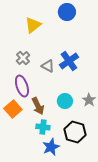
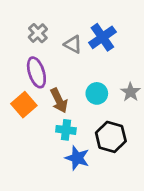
blue star: (51, 147) -> (77, 158), turned -30

